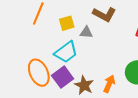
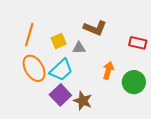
orange ellipse: (39, 73) -> (34, 68), moved
orange arrow: (109, 84) -> (108, 70), moved

